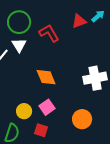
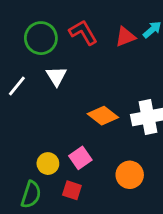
red L-shape: (49, 33) -> (83, 32), moved
white triangle: (19, 45) -> (56, 76), moved
orange diamond: (46, 77) -> (103, 116), moved, turned -30

